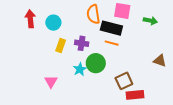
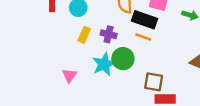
cyan star: (80, 69) -> (104, 64), size x1.5
brown square: (124, 81) -> (154, 82), turned 30

